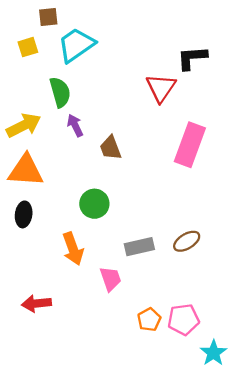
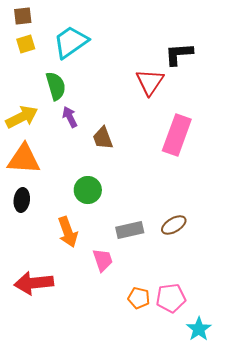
brown square: (48, 17) -> (23, 16), moved
red arrow: (36, 303) -> (34, 283), size x1.4
orange pentagon: (149, 320) -> (139, 298), turned -30

